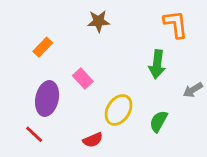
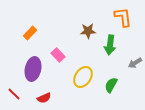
brown star: (98, 21) -> (88, 31), moved
red line: (34, 134) -> (14, 94), moved
red semicircle: (93, 140) -> (44, 98), moved

